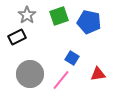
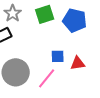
blue square: (72, 58) -> (58, 56), turned -32
red triangle: (98, 74) -> (78, 63), moved

